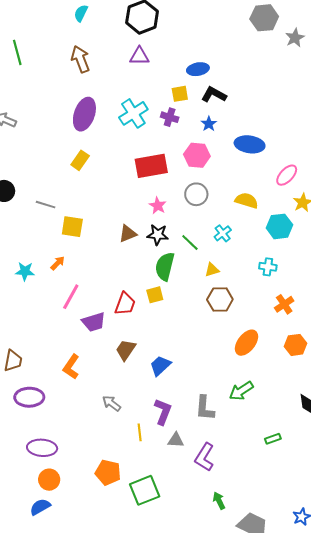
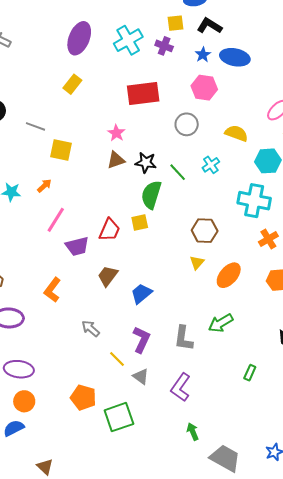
blue ellipse: (250, 144) -> (235, 57), moved
pink hexagon: (197, 155) -> (204, 88), moved
pink star: (158, 206) -> (116, 133), moved
cyan cross: (268, 267) -> (254, 201), size x1.8
yellow triangle: (212, 270) -> (197, 263), moved, turned -35
yellow line: (140, 432) -> (117, 359), turned -42
green rectangle: (273, 439) -> (250, 373), turned -49
gray triangle: (176, 440) -> (141, 377), moved, turned 30

